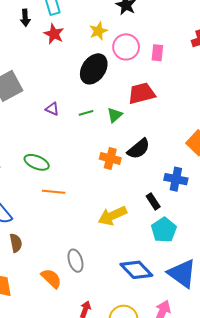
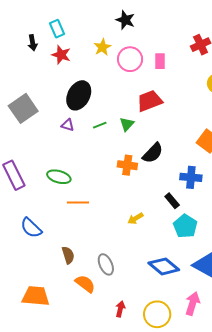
black ellipse: (94, 69) -> (79, 95), moved
yellow arrow: (112, 216) -> (135, 218), size x0.6
brown semicircle: (16, 243) -> (68, 255), moved

